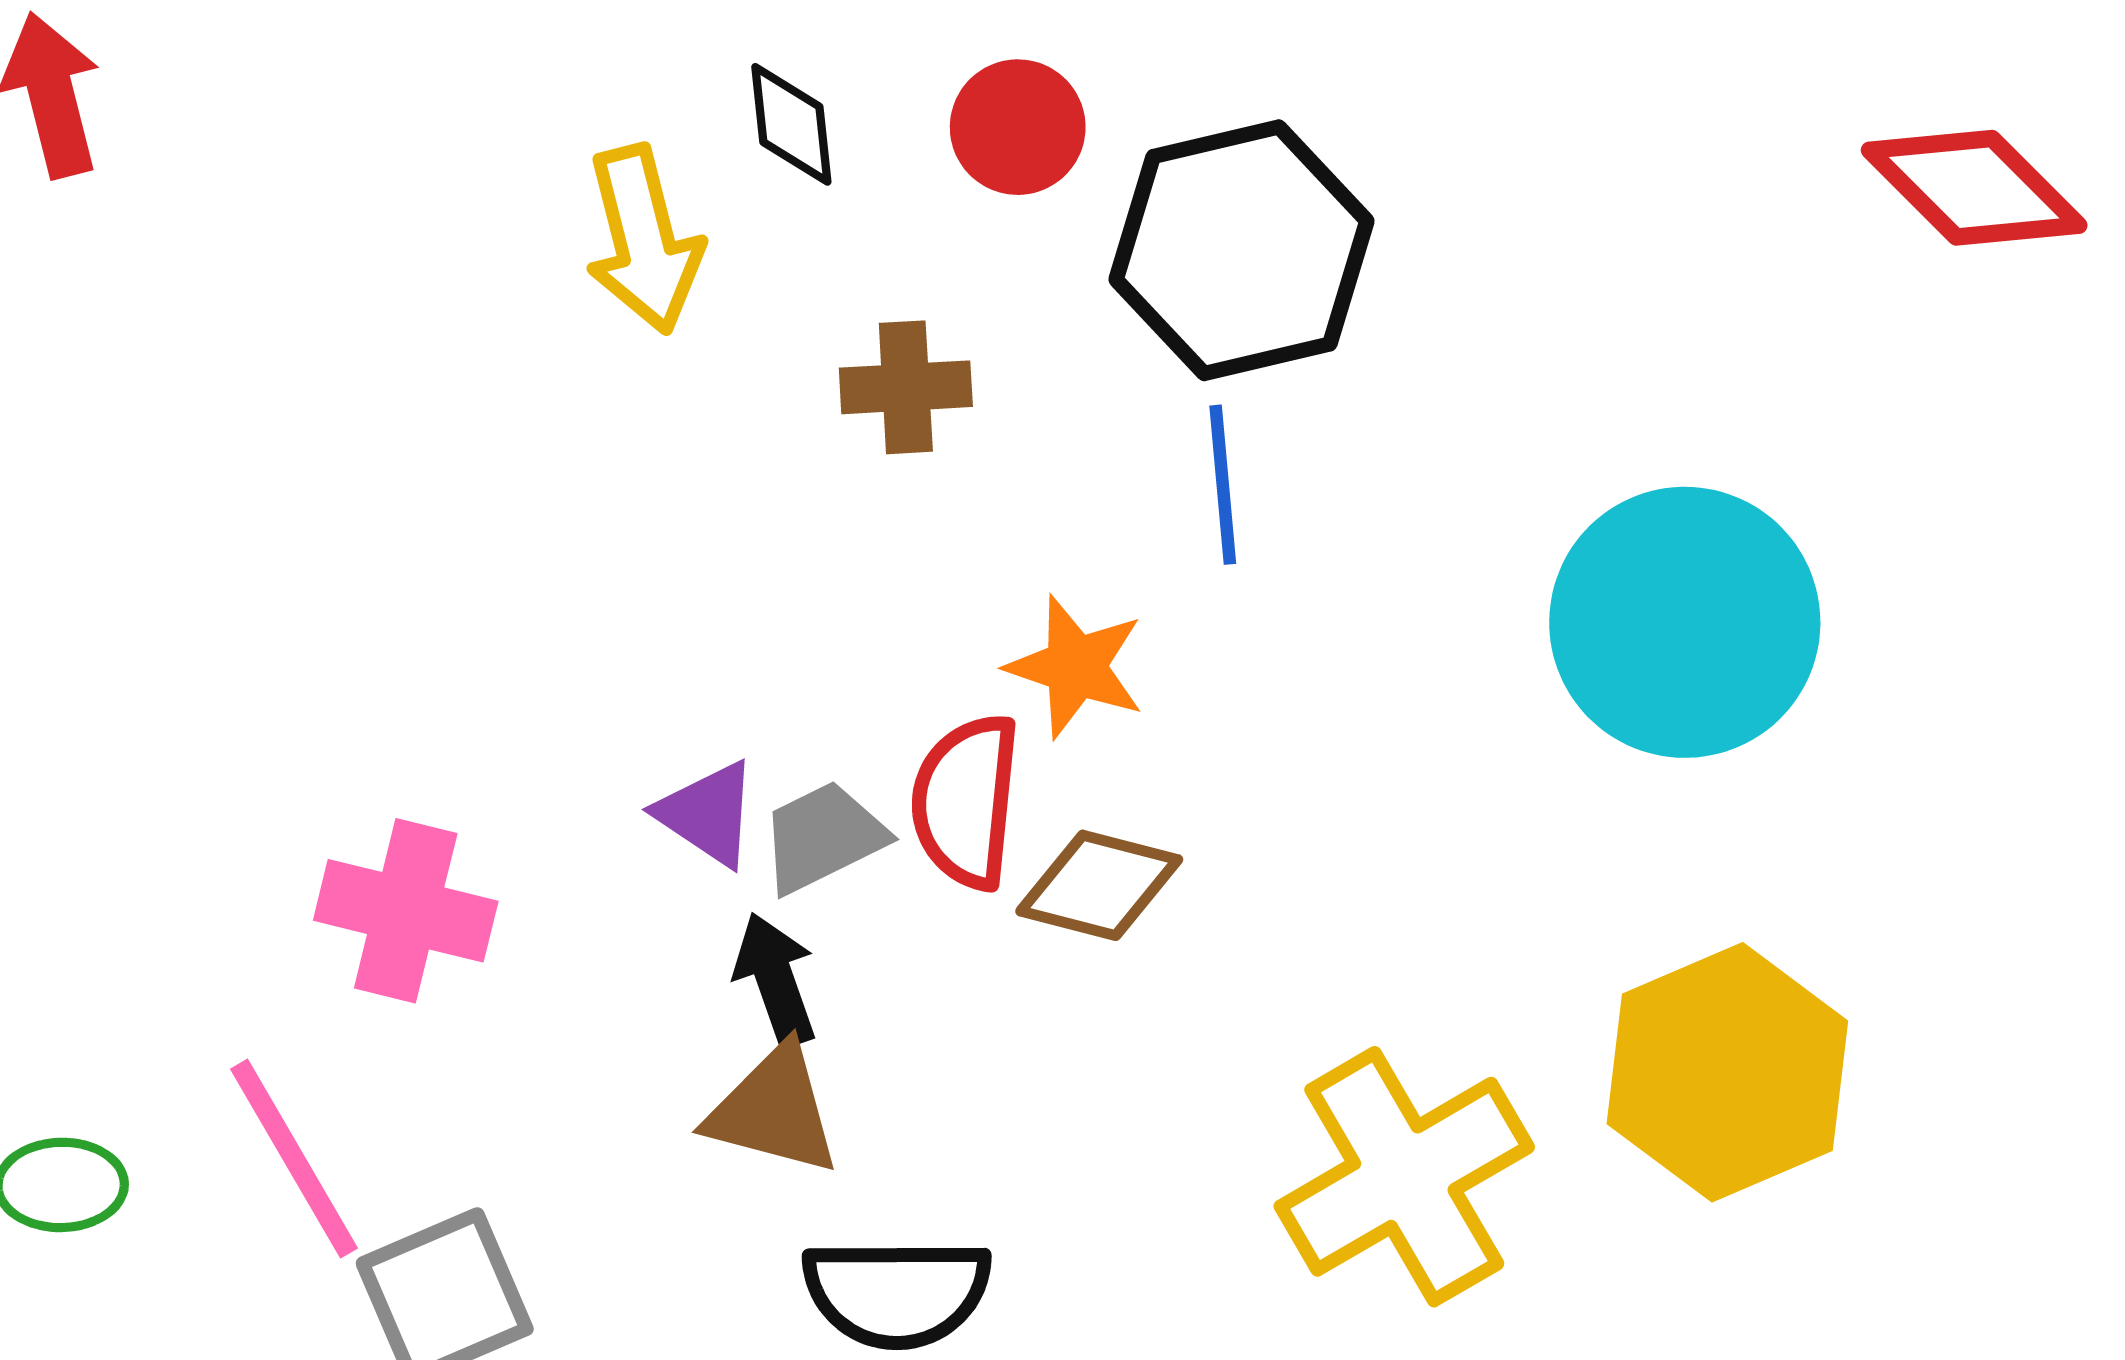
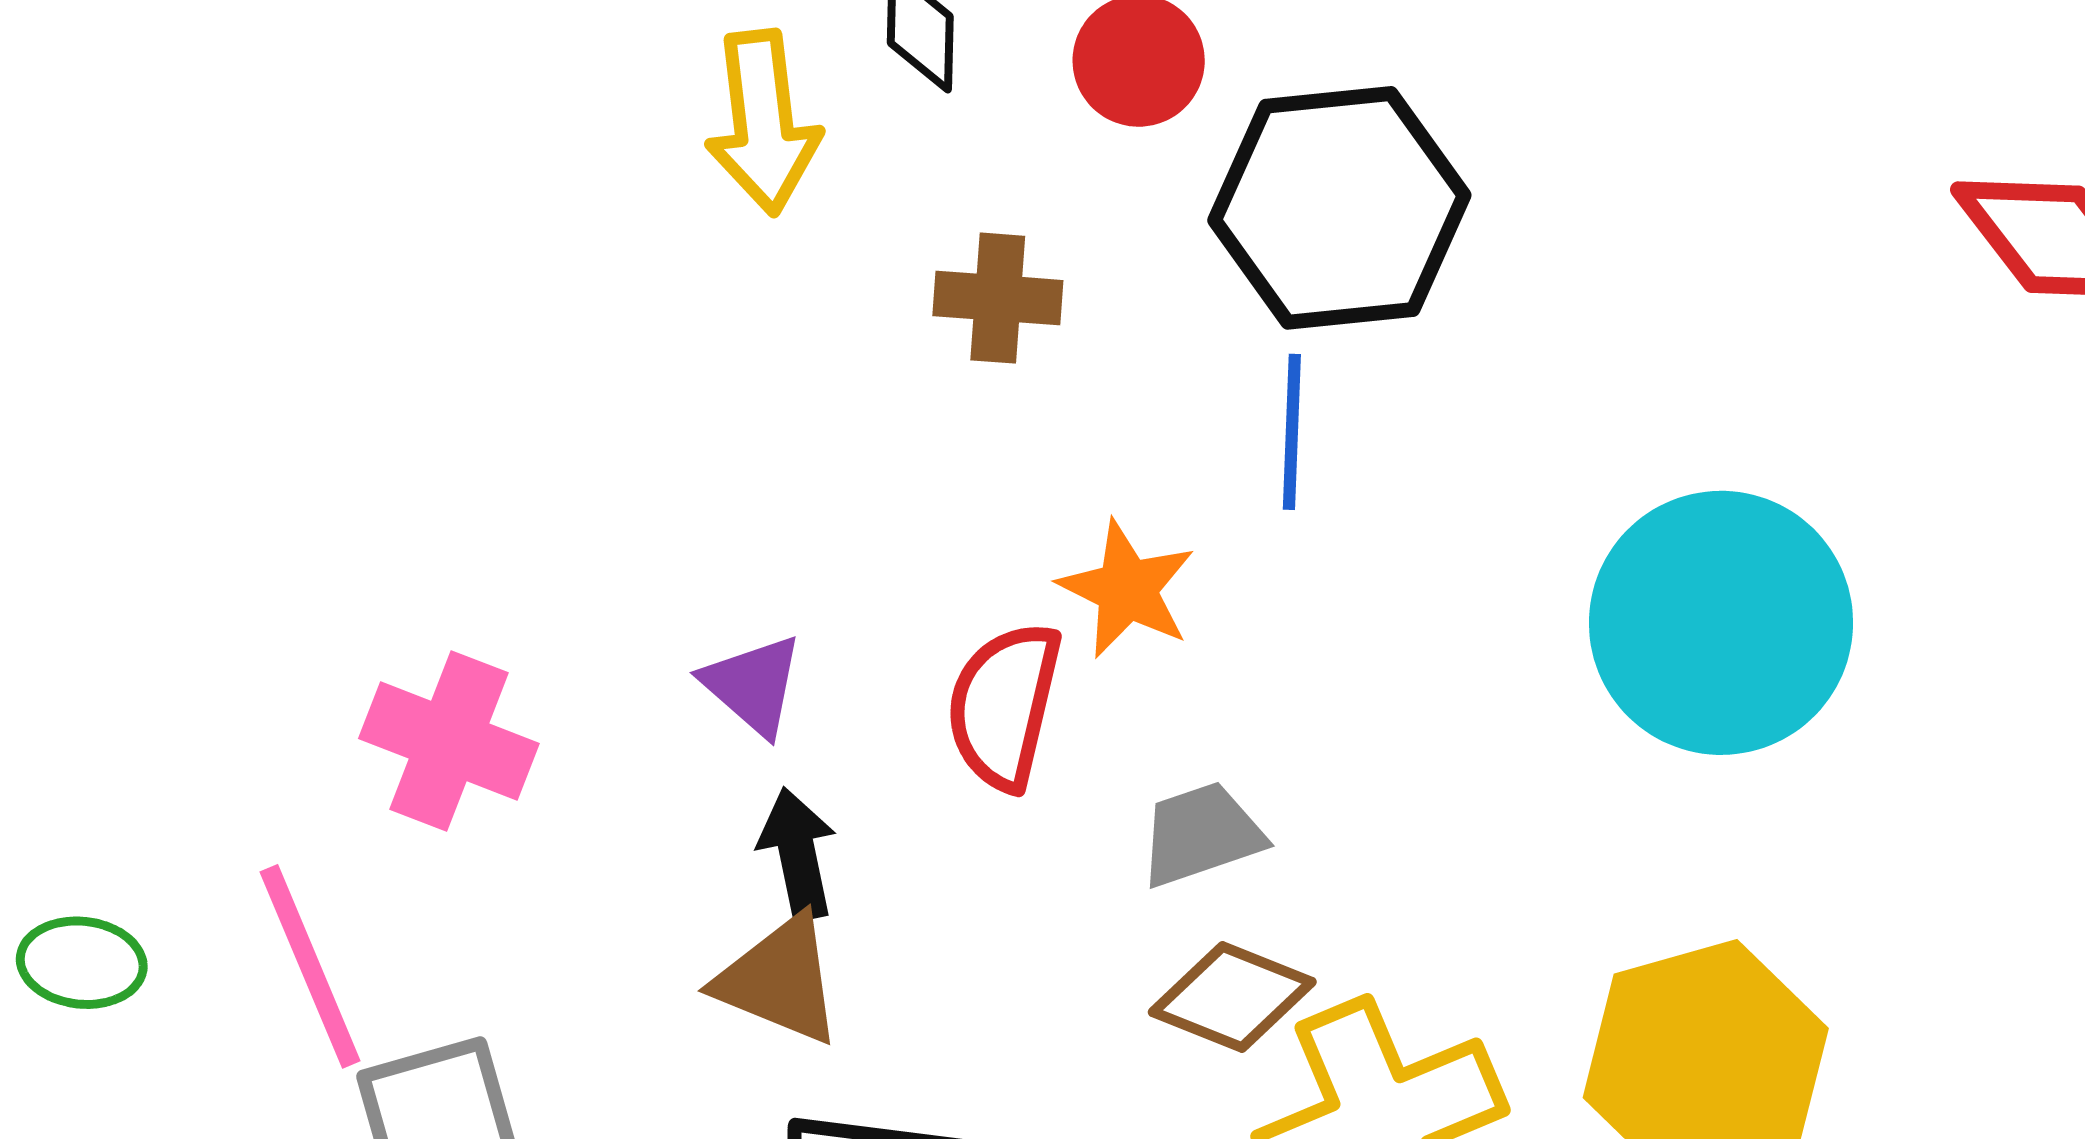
gray trapezoid: (823, 837) -> (1201, 834), moved
brown diamond: (1099, 885) -> (1232, 997), moved

